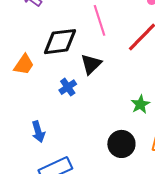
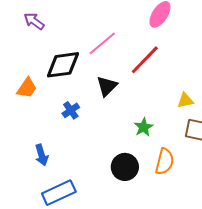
pink line: (99, 20) -> (102, 43), turned 68
black triangle: (91, 64) -> (107, 86), moved

